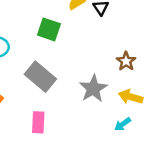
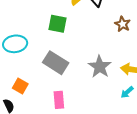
brown star: (126, 61) -> (123, 24), moved

